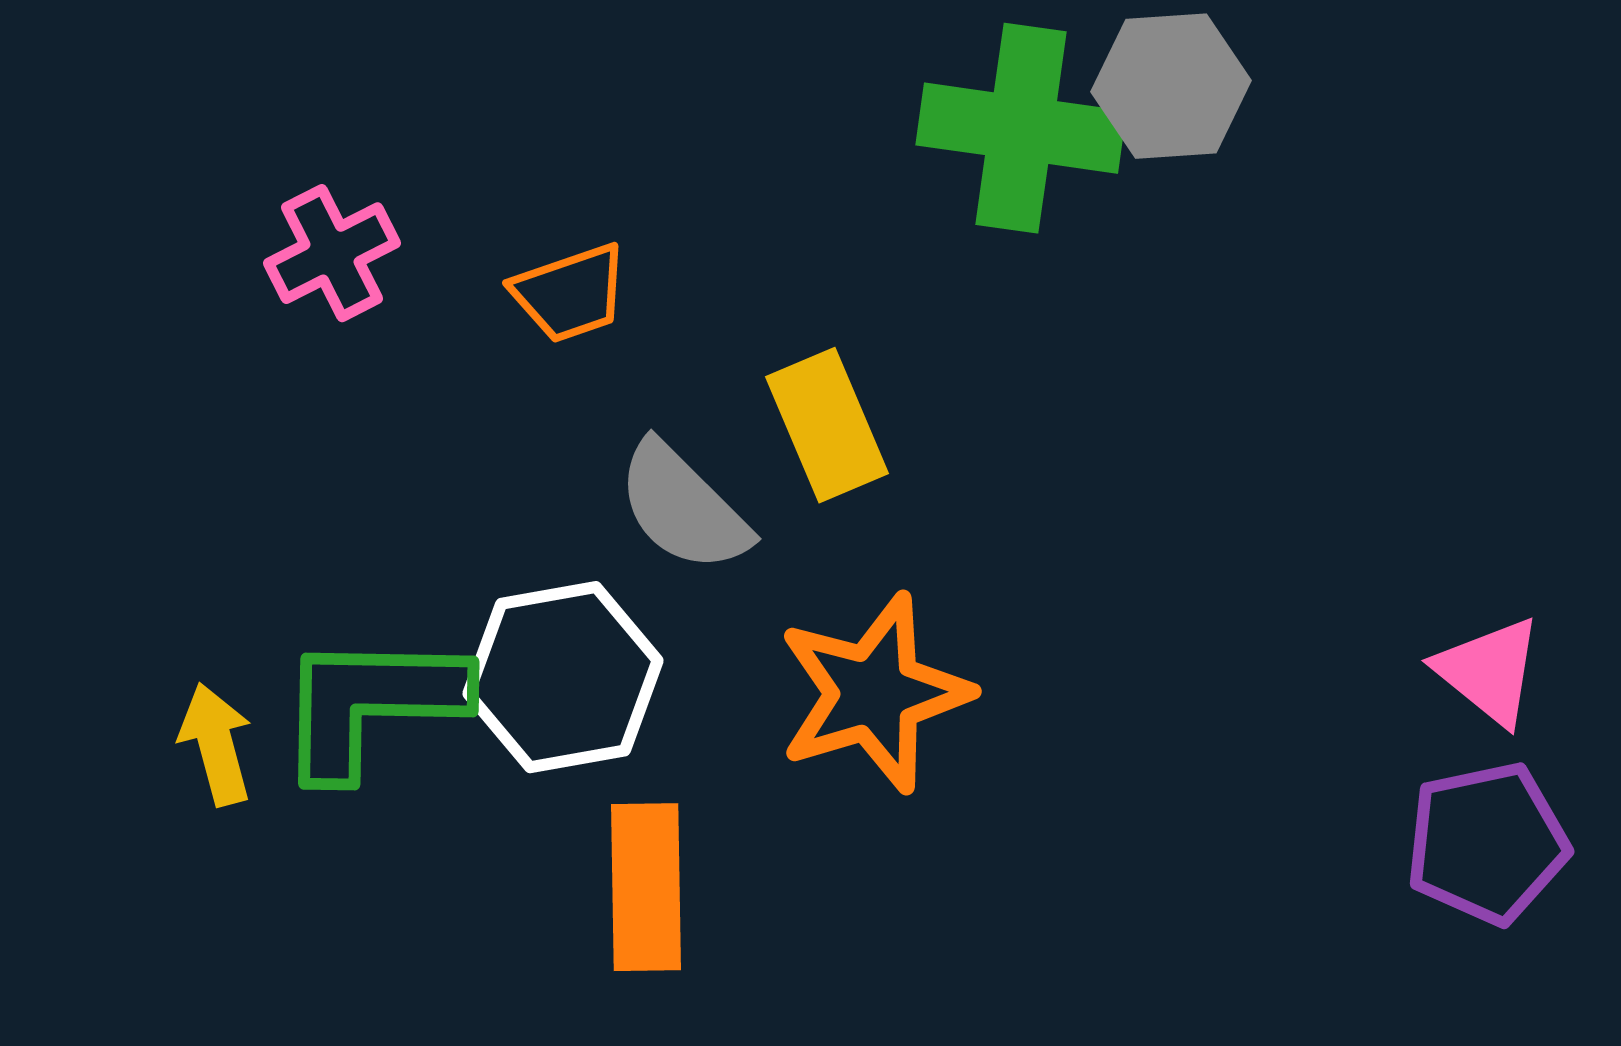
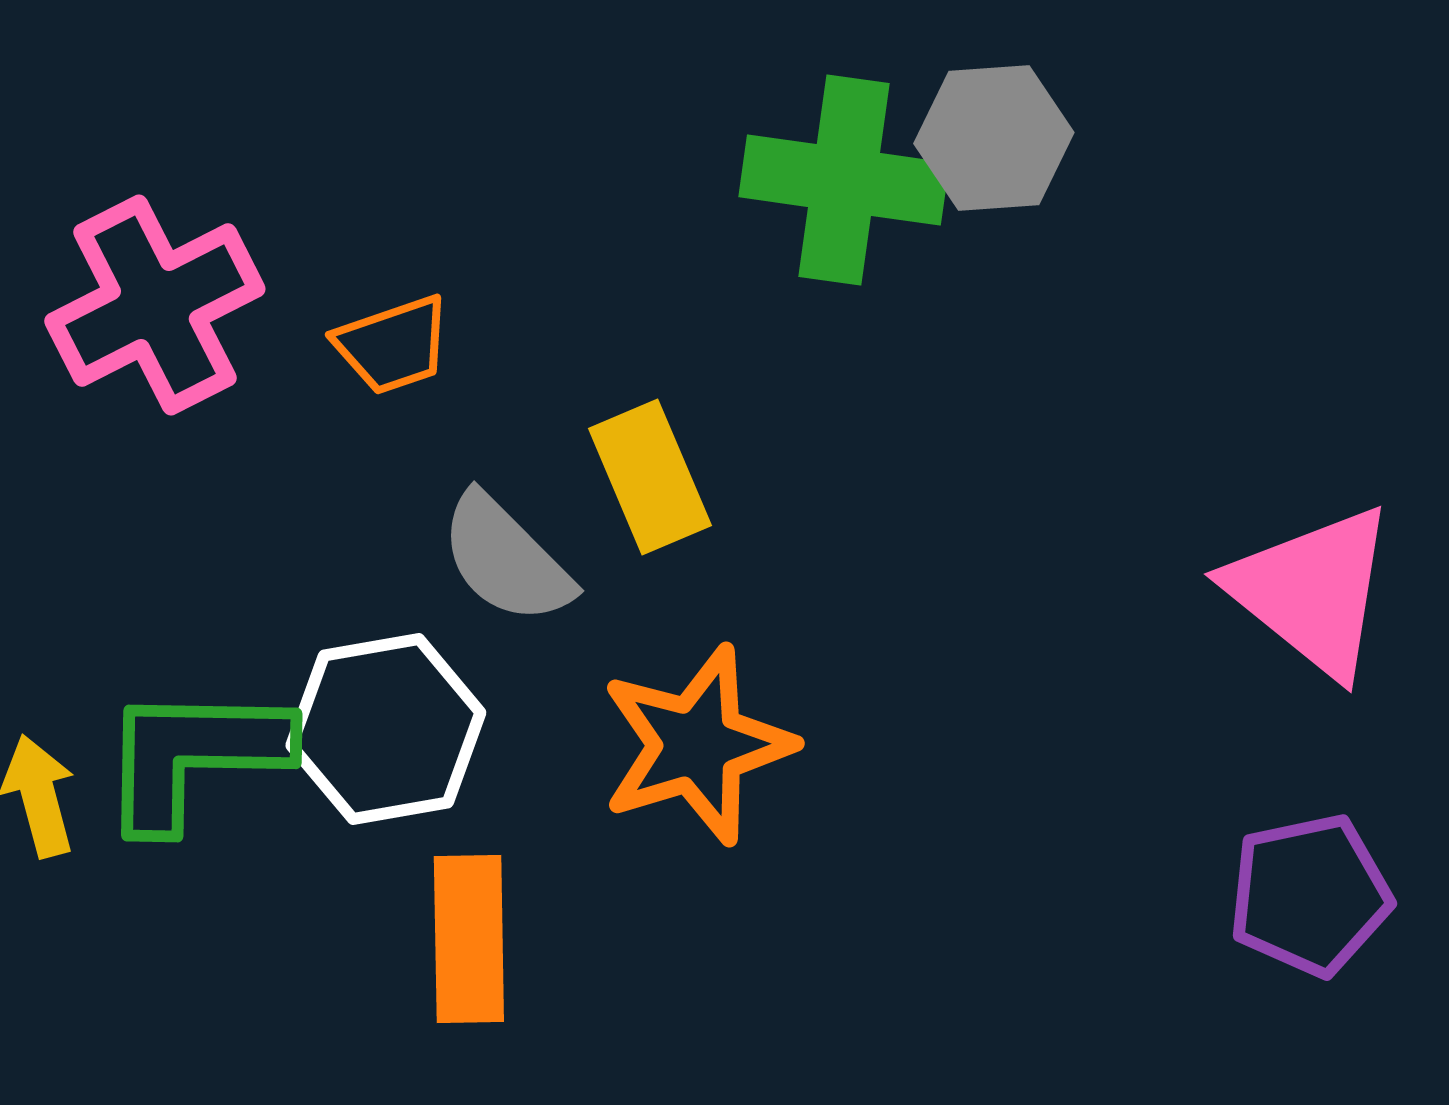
pink cross: (332, 253) -> (155, 305), size x1.6
pink triangle: (1489, 671) -> (1312, 591), moved, size x1.6

